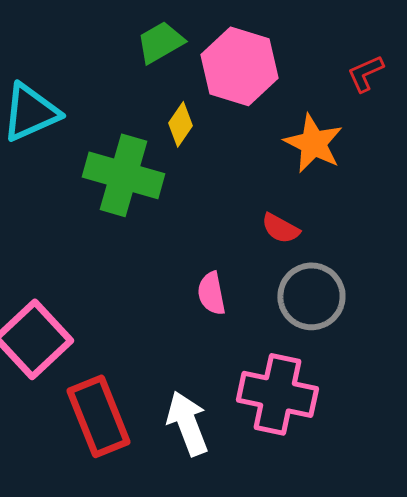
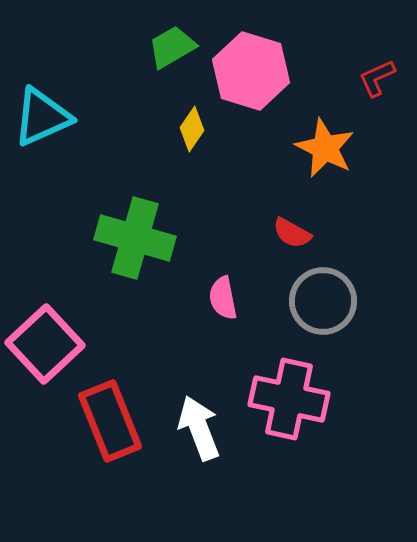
green cross: (123, 175) -> (135, 238), moved

